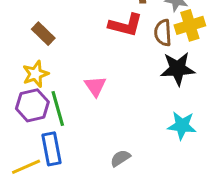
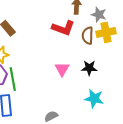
black star: (178, 69) -> (89, 68), moved, size x0.7
pink triangle: (95, 86) -> (62, 69), moved

